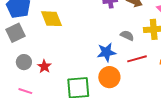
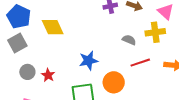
blue star: (106, 52) -> (88, 61), moved

